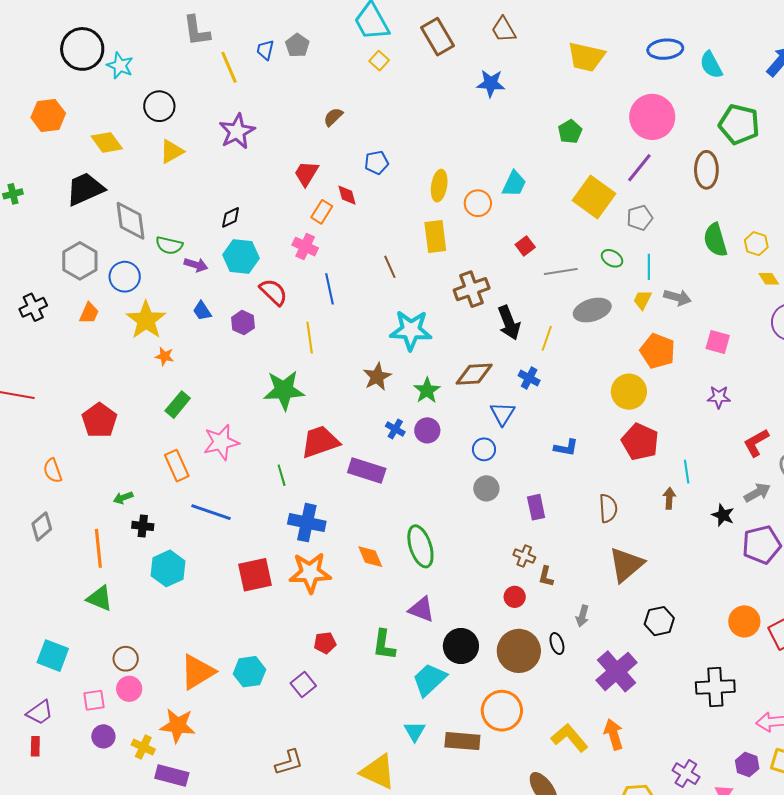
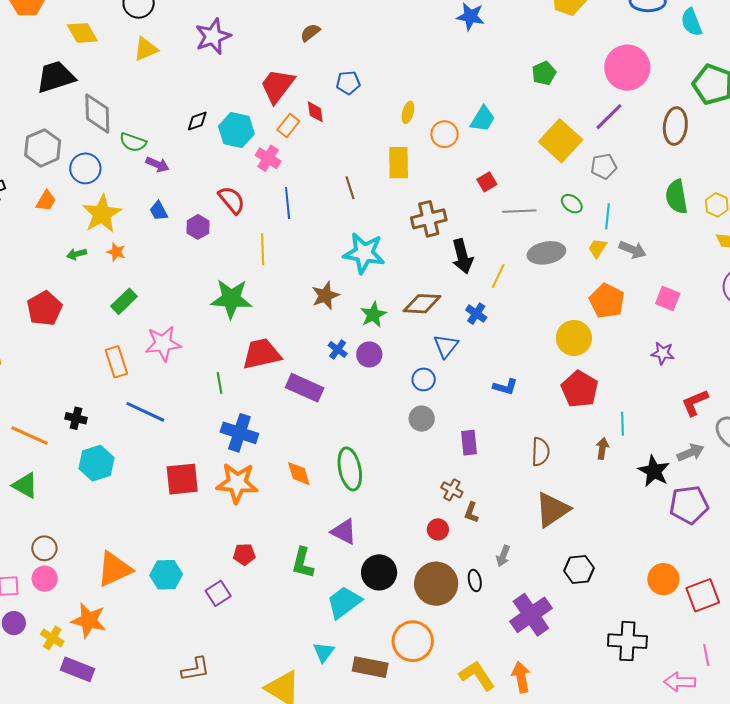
red trapezoid: (306, 174) -> (277, 86), size x1.4
yellow ellipse: (439, 186) -> (408, 112), size x0.7
cyan hexagon: (241, 257) -> (236, 130), moved
green arrow: (123, 498) -> (77, 254), moved
black star: (723, 515) -> (654, 471), size x1.4
orange line: (98, 548) -> (29, 436), turned -66

